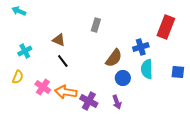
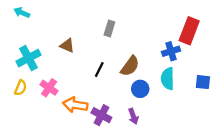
blue cross: (141, 47) -> (171, 51), moved
cyan cross: (25, 51) -> (28, 58), size x1.5
black line: (63, 61) -> (99, 69), moved, turned 64
pink cross: (43, 87) -> (49, 88), moved

